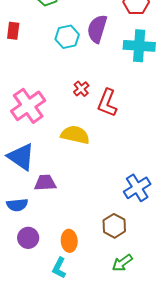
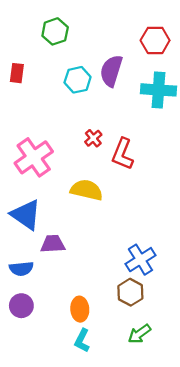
blue cross: (137, 188) -> (140, 260), moved
purple circle: (28, 238) -> (21, 306), moved
cyan L-shape: (59, 268) -> (82, 341), moved

